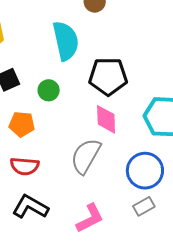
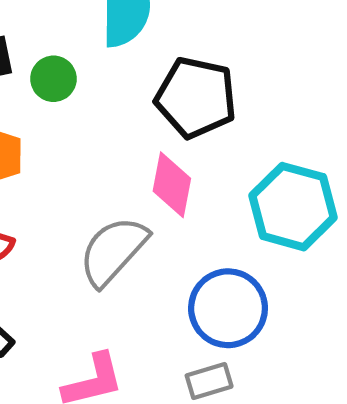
green circle: (49, 90) -> (53, 79), moved

